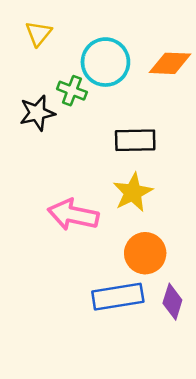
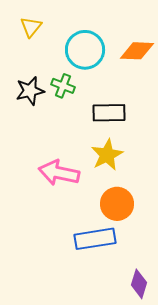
green cross: (72, 91) -> (63, 86), moved
purple diamond: (172, 302) -> (139, 284), moved

